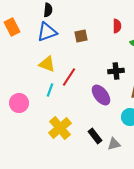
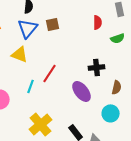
blue triangle: (47, 32) -> (28, 28), turned -30
brown square: (81, 36) -> (53, 24), moved
yellow triangle: (47, 64) -> (20, 54), moved

